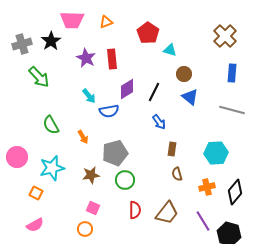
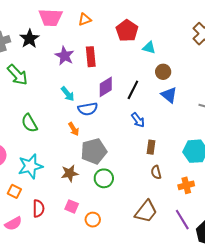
orange arrow: (83, 137) -> (74, 129), moved
red semicircle: (135, 210) -> (38, 208), moved
orange circle: (85, 229) -> (93, 220), moved

